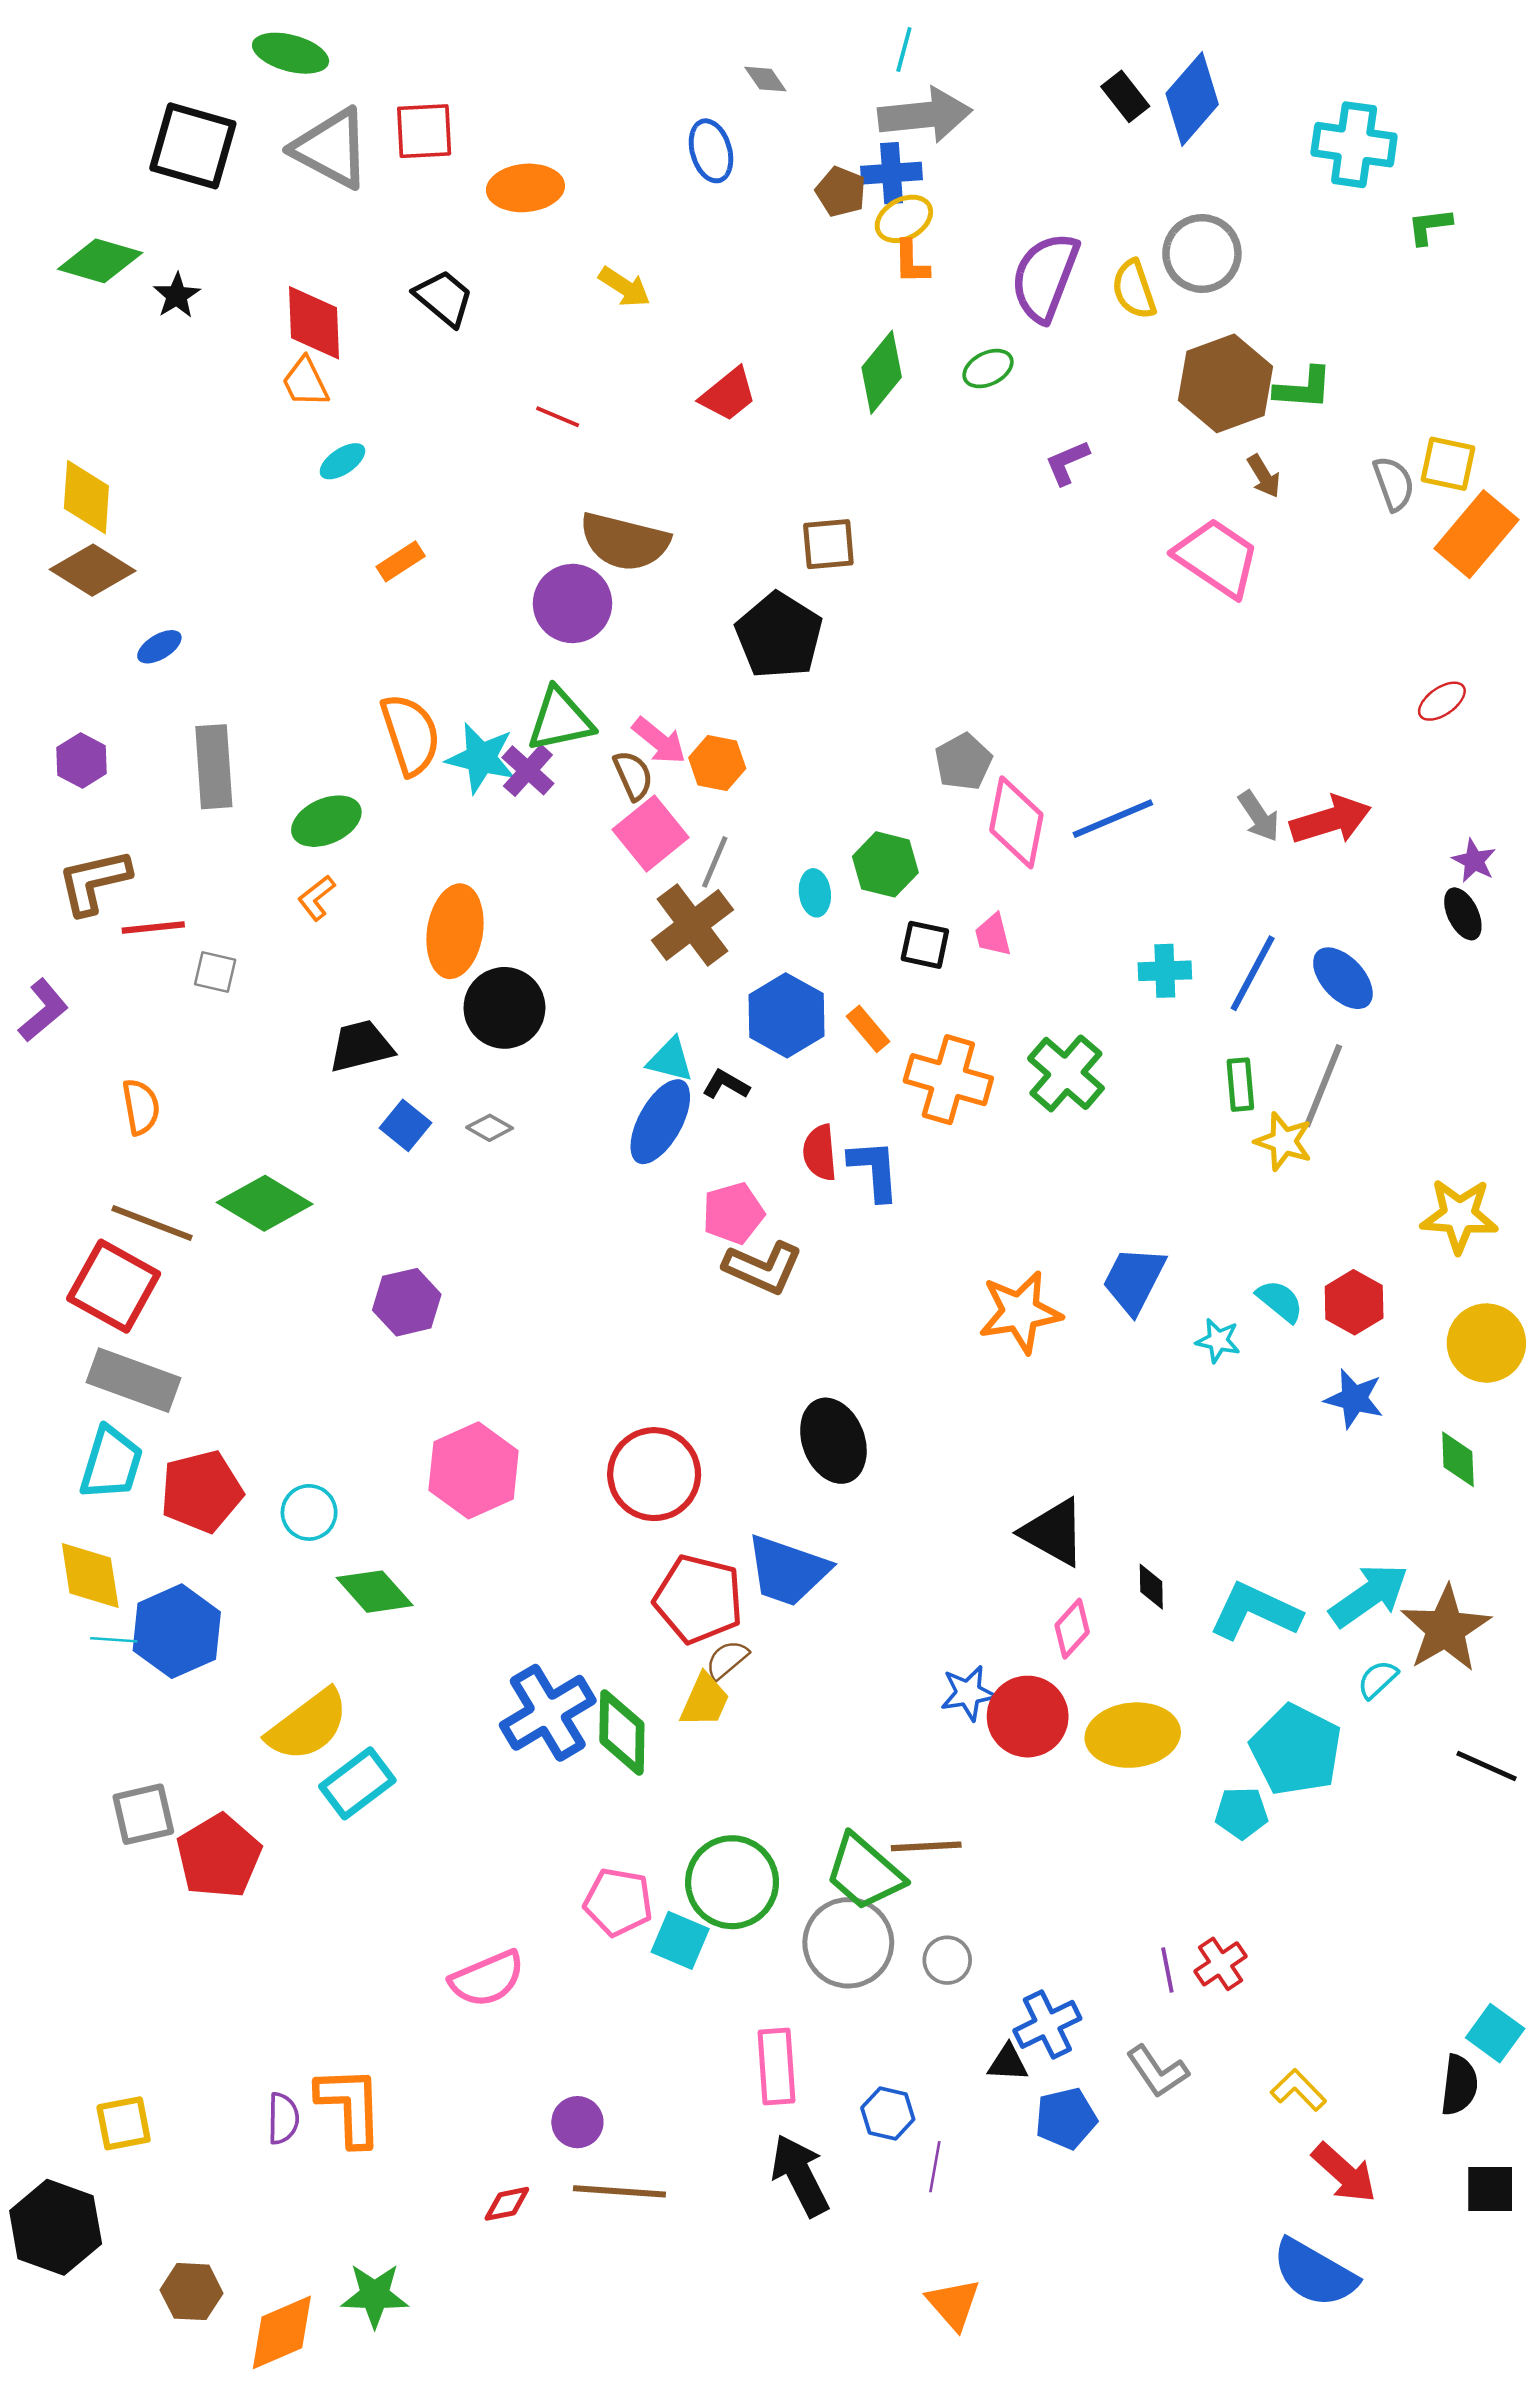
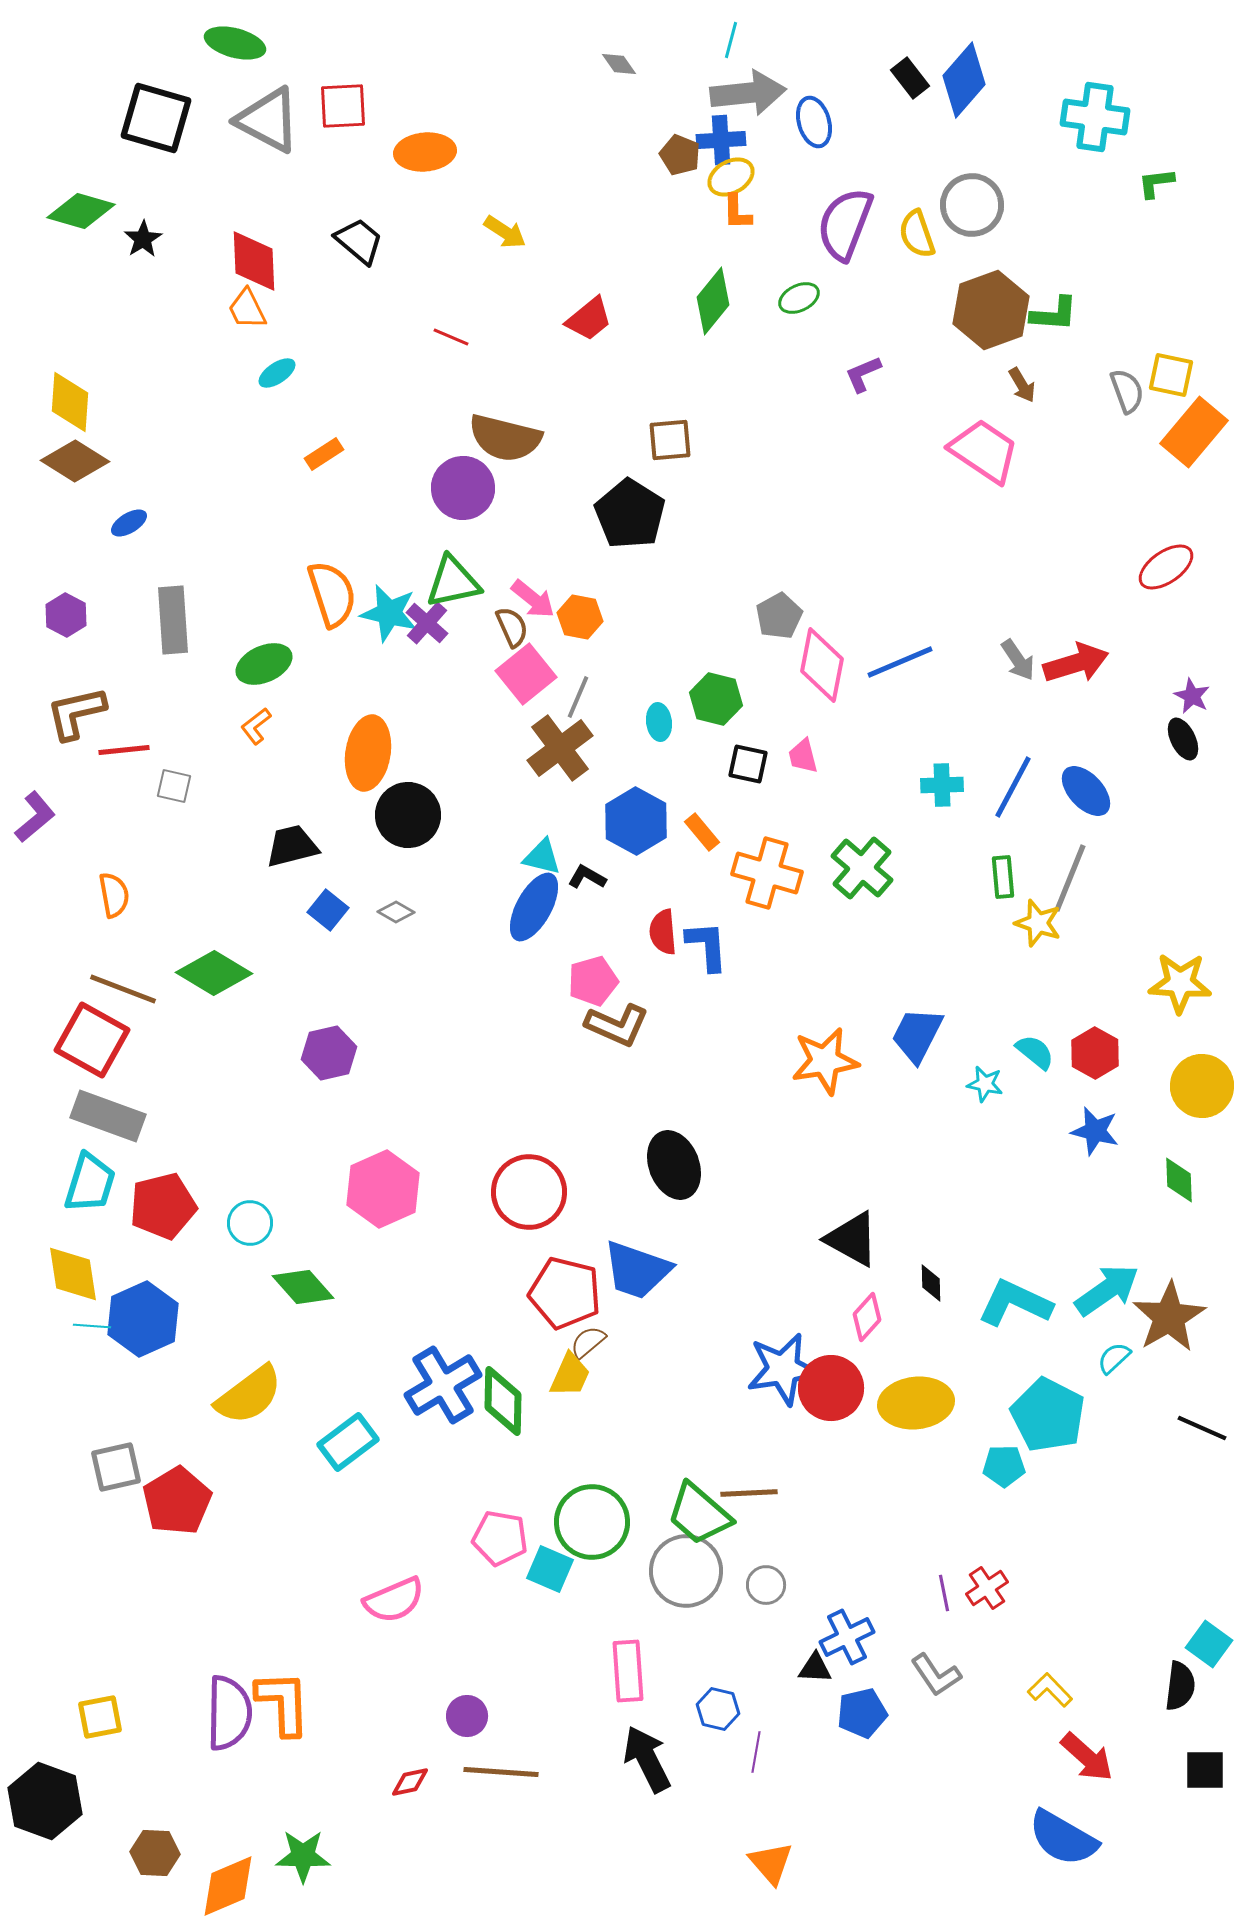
blue ellipse: (711, 151) -> (814, 122), moved
red ellipse: (1442, 701) -> (1166, 567), size x1.4
blue star: (968, 1693) -> (783, 1369), size x1.6
cyan rectangle: (357, 1783) -> (348, 1442), moved
purple semicircle: (283, 2118) -> (229, 1713), size x1.8

